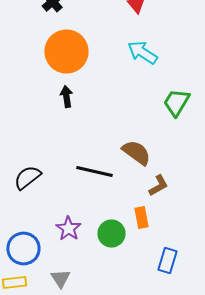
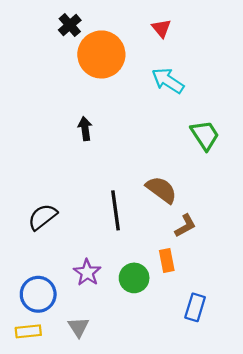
orange circle: (66, 52) -> (101, 54), moved
green trapezoid: (176, 102) -> (205, 135), turned 116
black line: (94, 172) -> (116, 210), turned 69

